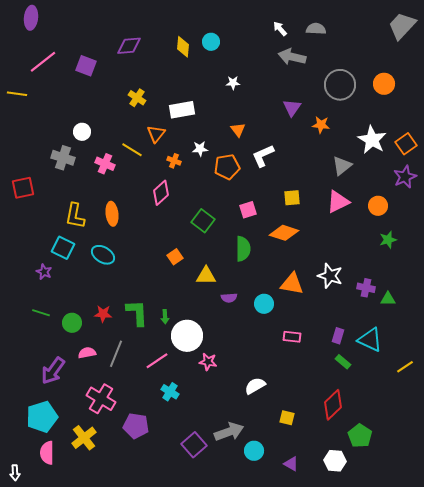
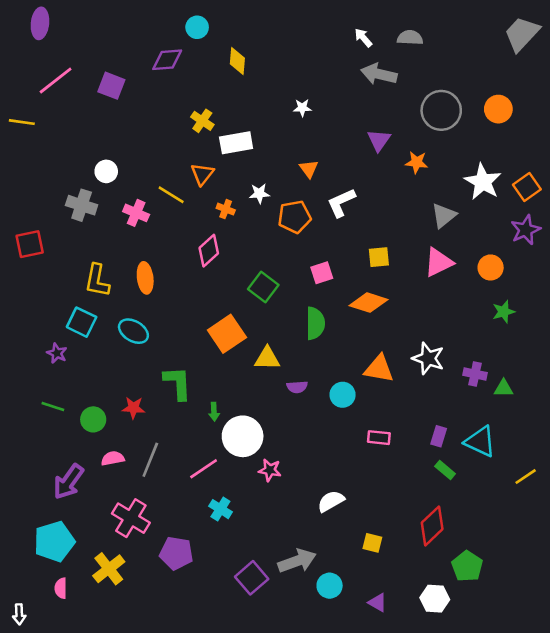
cyan circle: (211, 42) -> (197, 27), moved
yellow cross: (137, 98) -> (202, 121), moved
orange square: (175, 257) -> (227, 334), size x1.8
green L-shape: (137, 313) -> (178, 383), moved
pink semicircle: (47, 453) -> (61, 588), size x0.7

